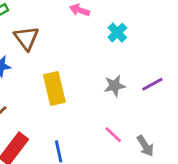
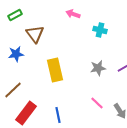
cyan cross: (117, 33) -> (100, 30), turned -32

